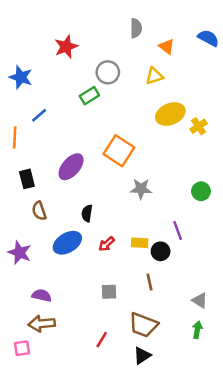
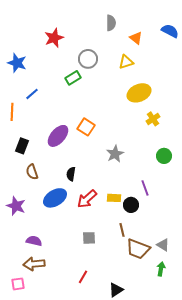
yellow cross: (199, 126) -> (153, 119), moved
orange square: (119, 151) -> (86, 127), moved, size x0.7
black rectangle: (27, 179) -> (22, 146), turned 35
gray star: (141, 189) -> (115, 154), turned -30
red arrow: (107, 244) -> (87, 199), size x1.5
brown trapezoid: (143, 325) -> (138, 249), moved

